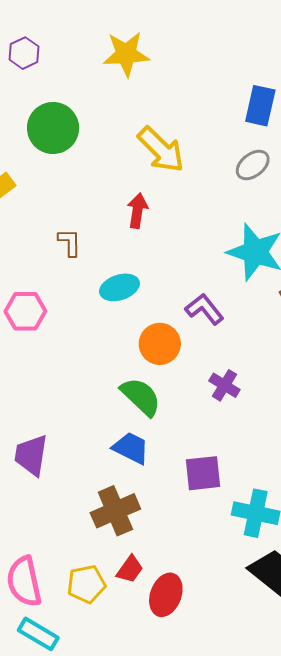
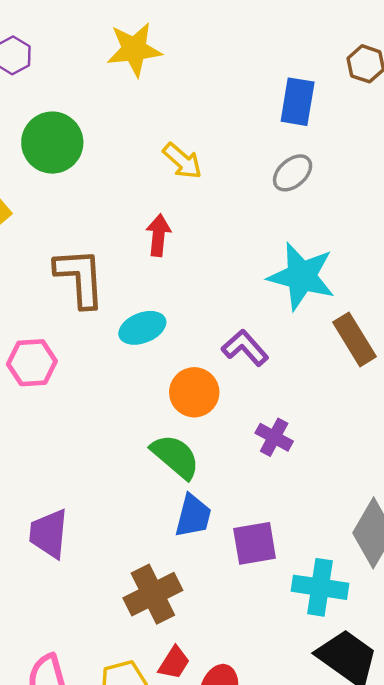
yellow arrow: (161, 150) -> (182, 161), size x0.7
brown L-shape: (70, 242) -> (80, 278), size x1.8
blue trapezoid: (131, 448) -> (193, 516), moved, turned 81

